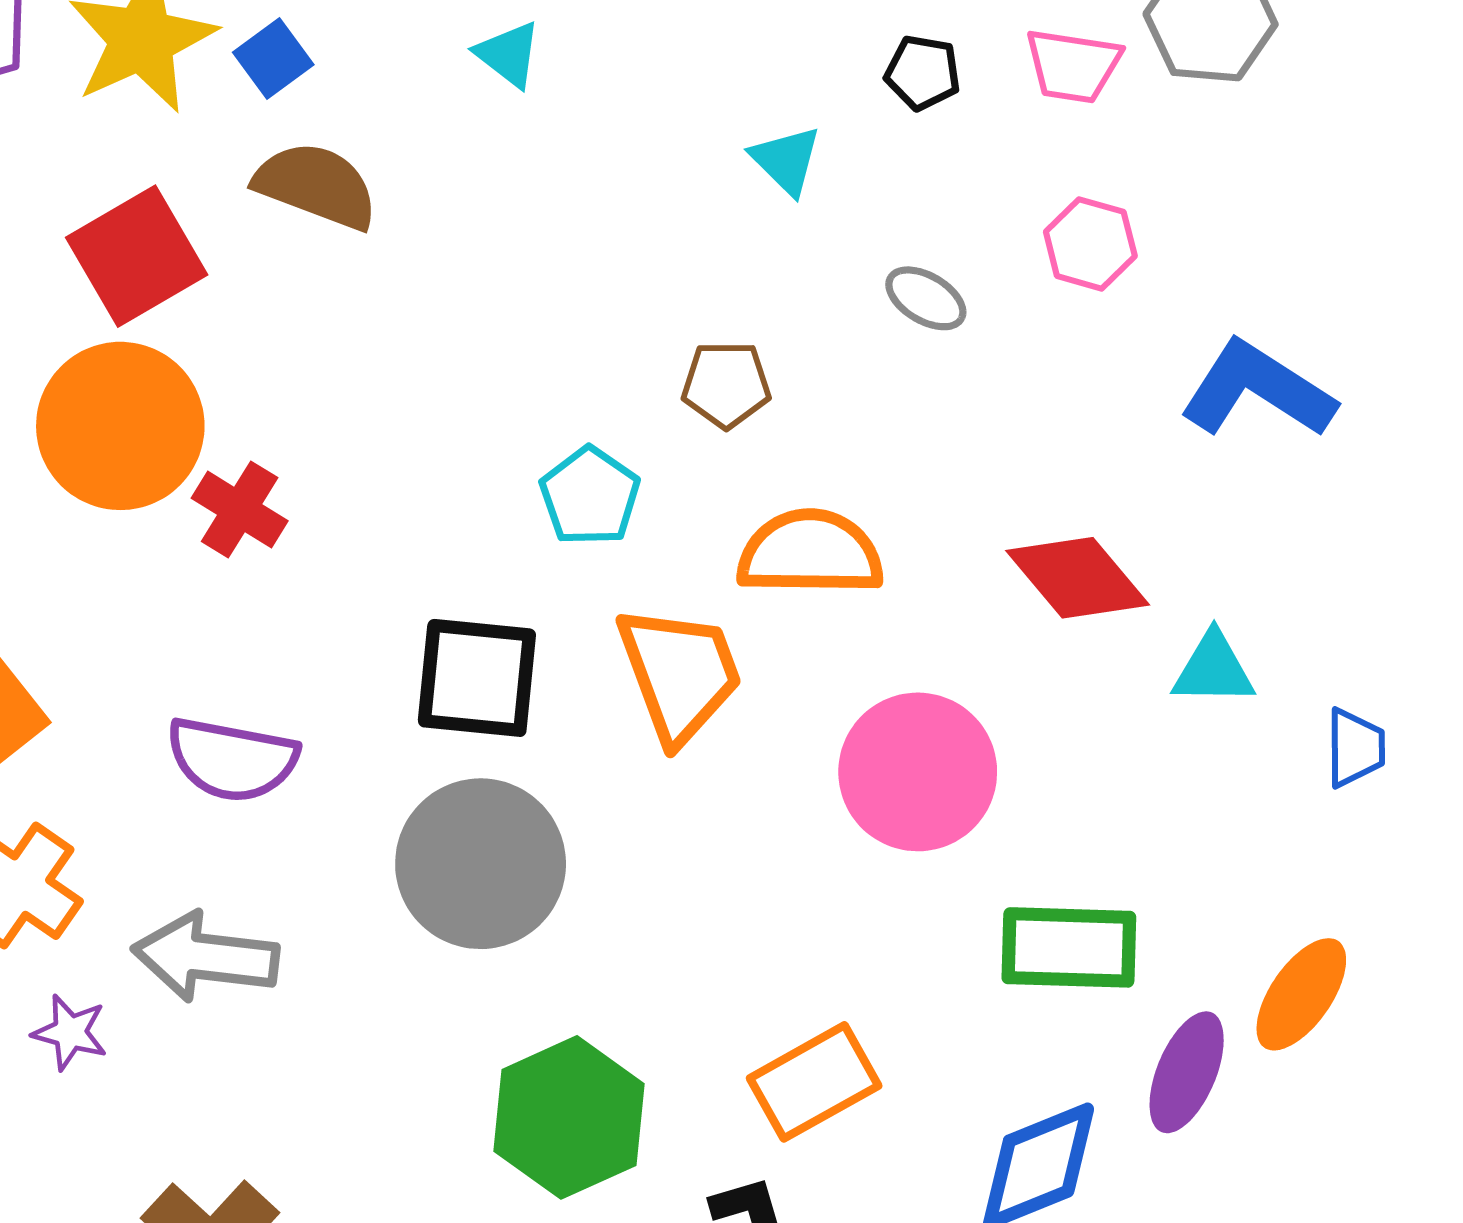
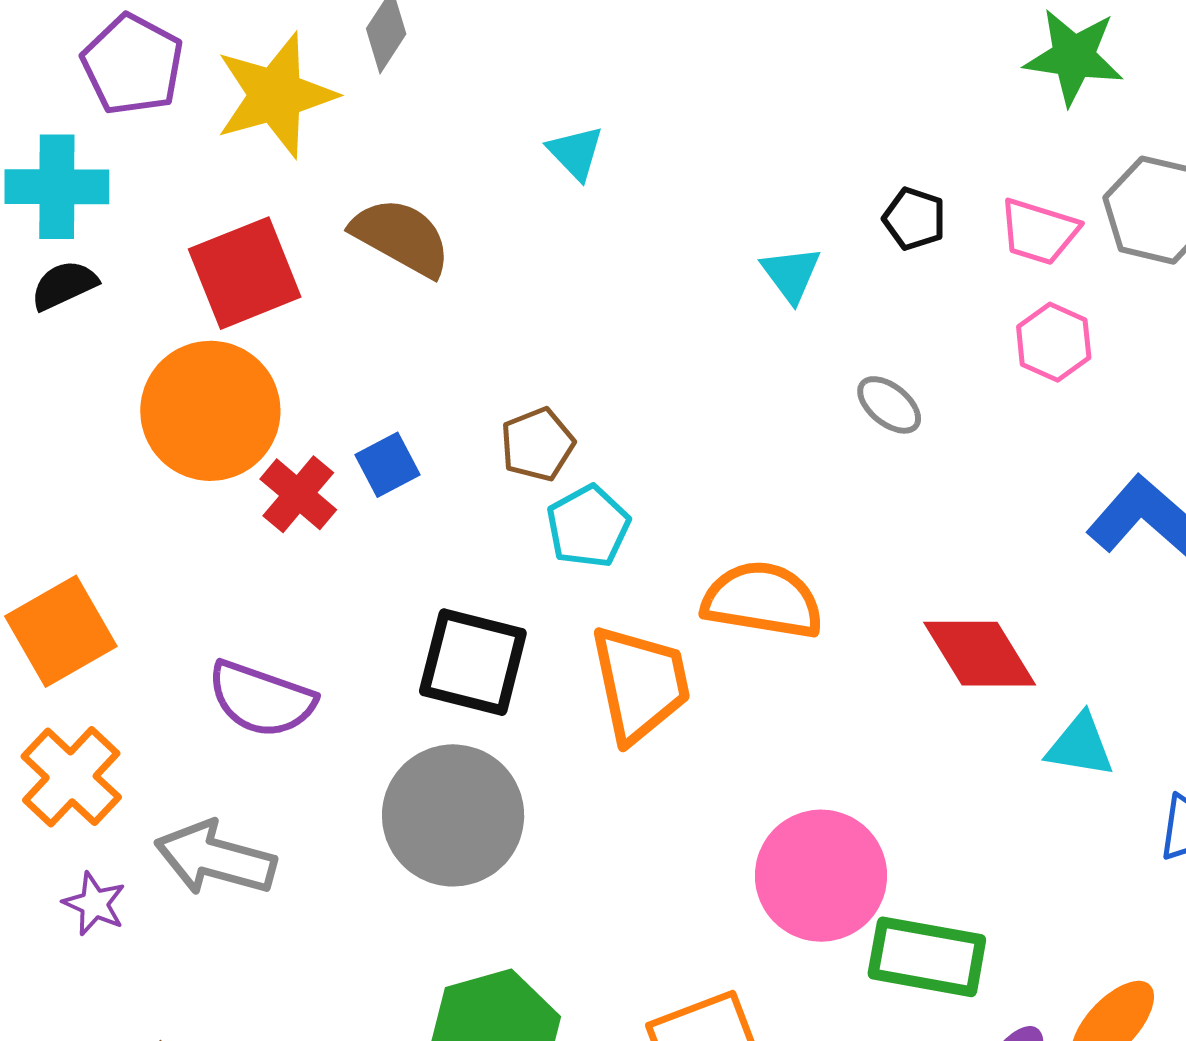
blue square: (273, 59) -> (387, 465), moved
pink hexagon: (1090, 244) -> (1054, 342), moved
brown pentagon: (726, 384) -> (537, 444), moved, turned -30
pink circle: (918, 772) -> (821, 876), moved

